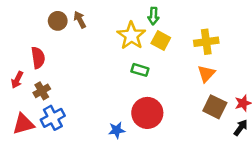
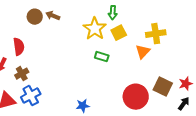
brown arrow: (80, 20) -> (53, 16), turned -40
yellow square: (161, 41) -> (119, 33), turned 35
orange triangle: (206, 74) -> (143, 52), moved
red circle: (147, 113) -> (136, 97), moved

